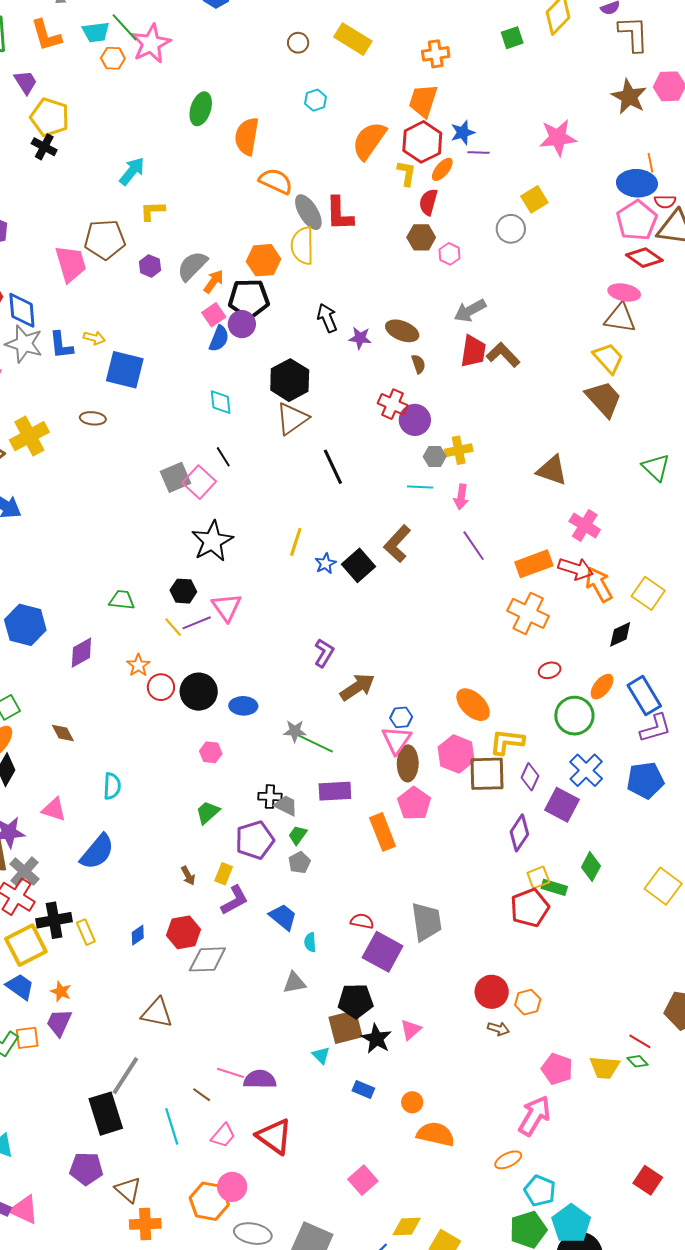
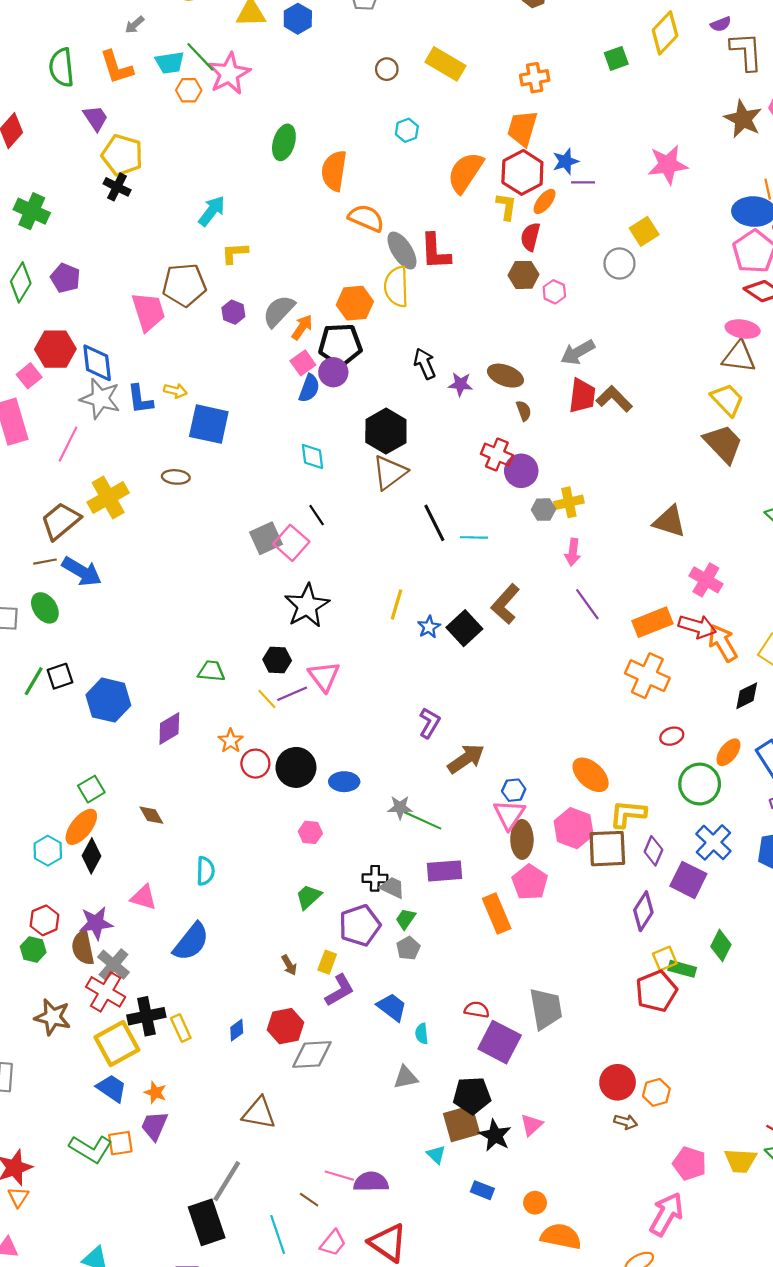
cyan line: (420, 487) -> (474, 537), moved

